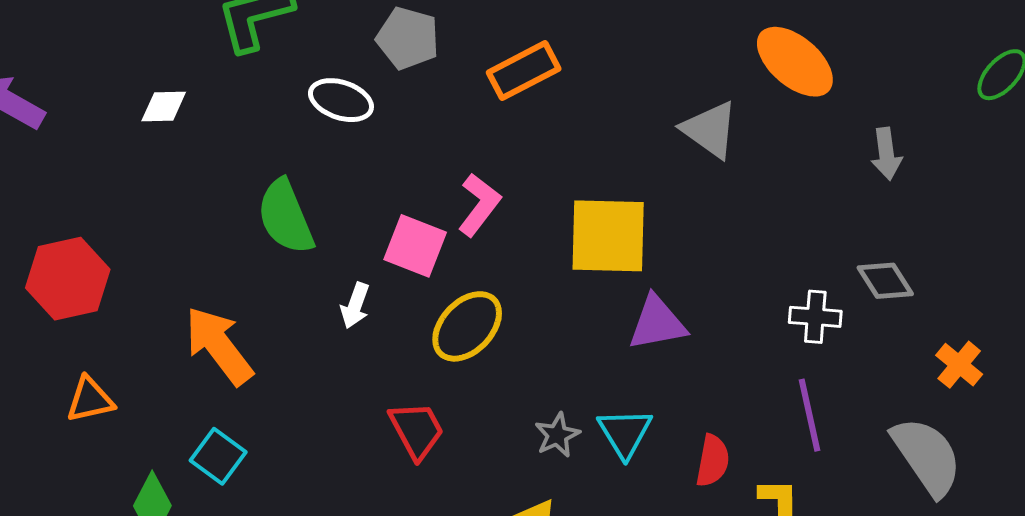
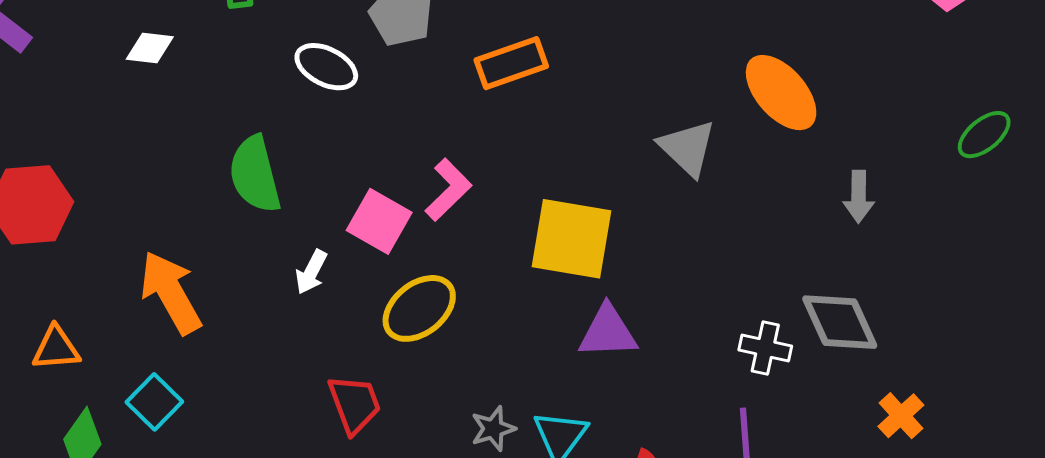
gray diamond: (885, 281) -> (840, 322), size x1.4
orange triangle: (90, 400) -> (56, 348), moved

